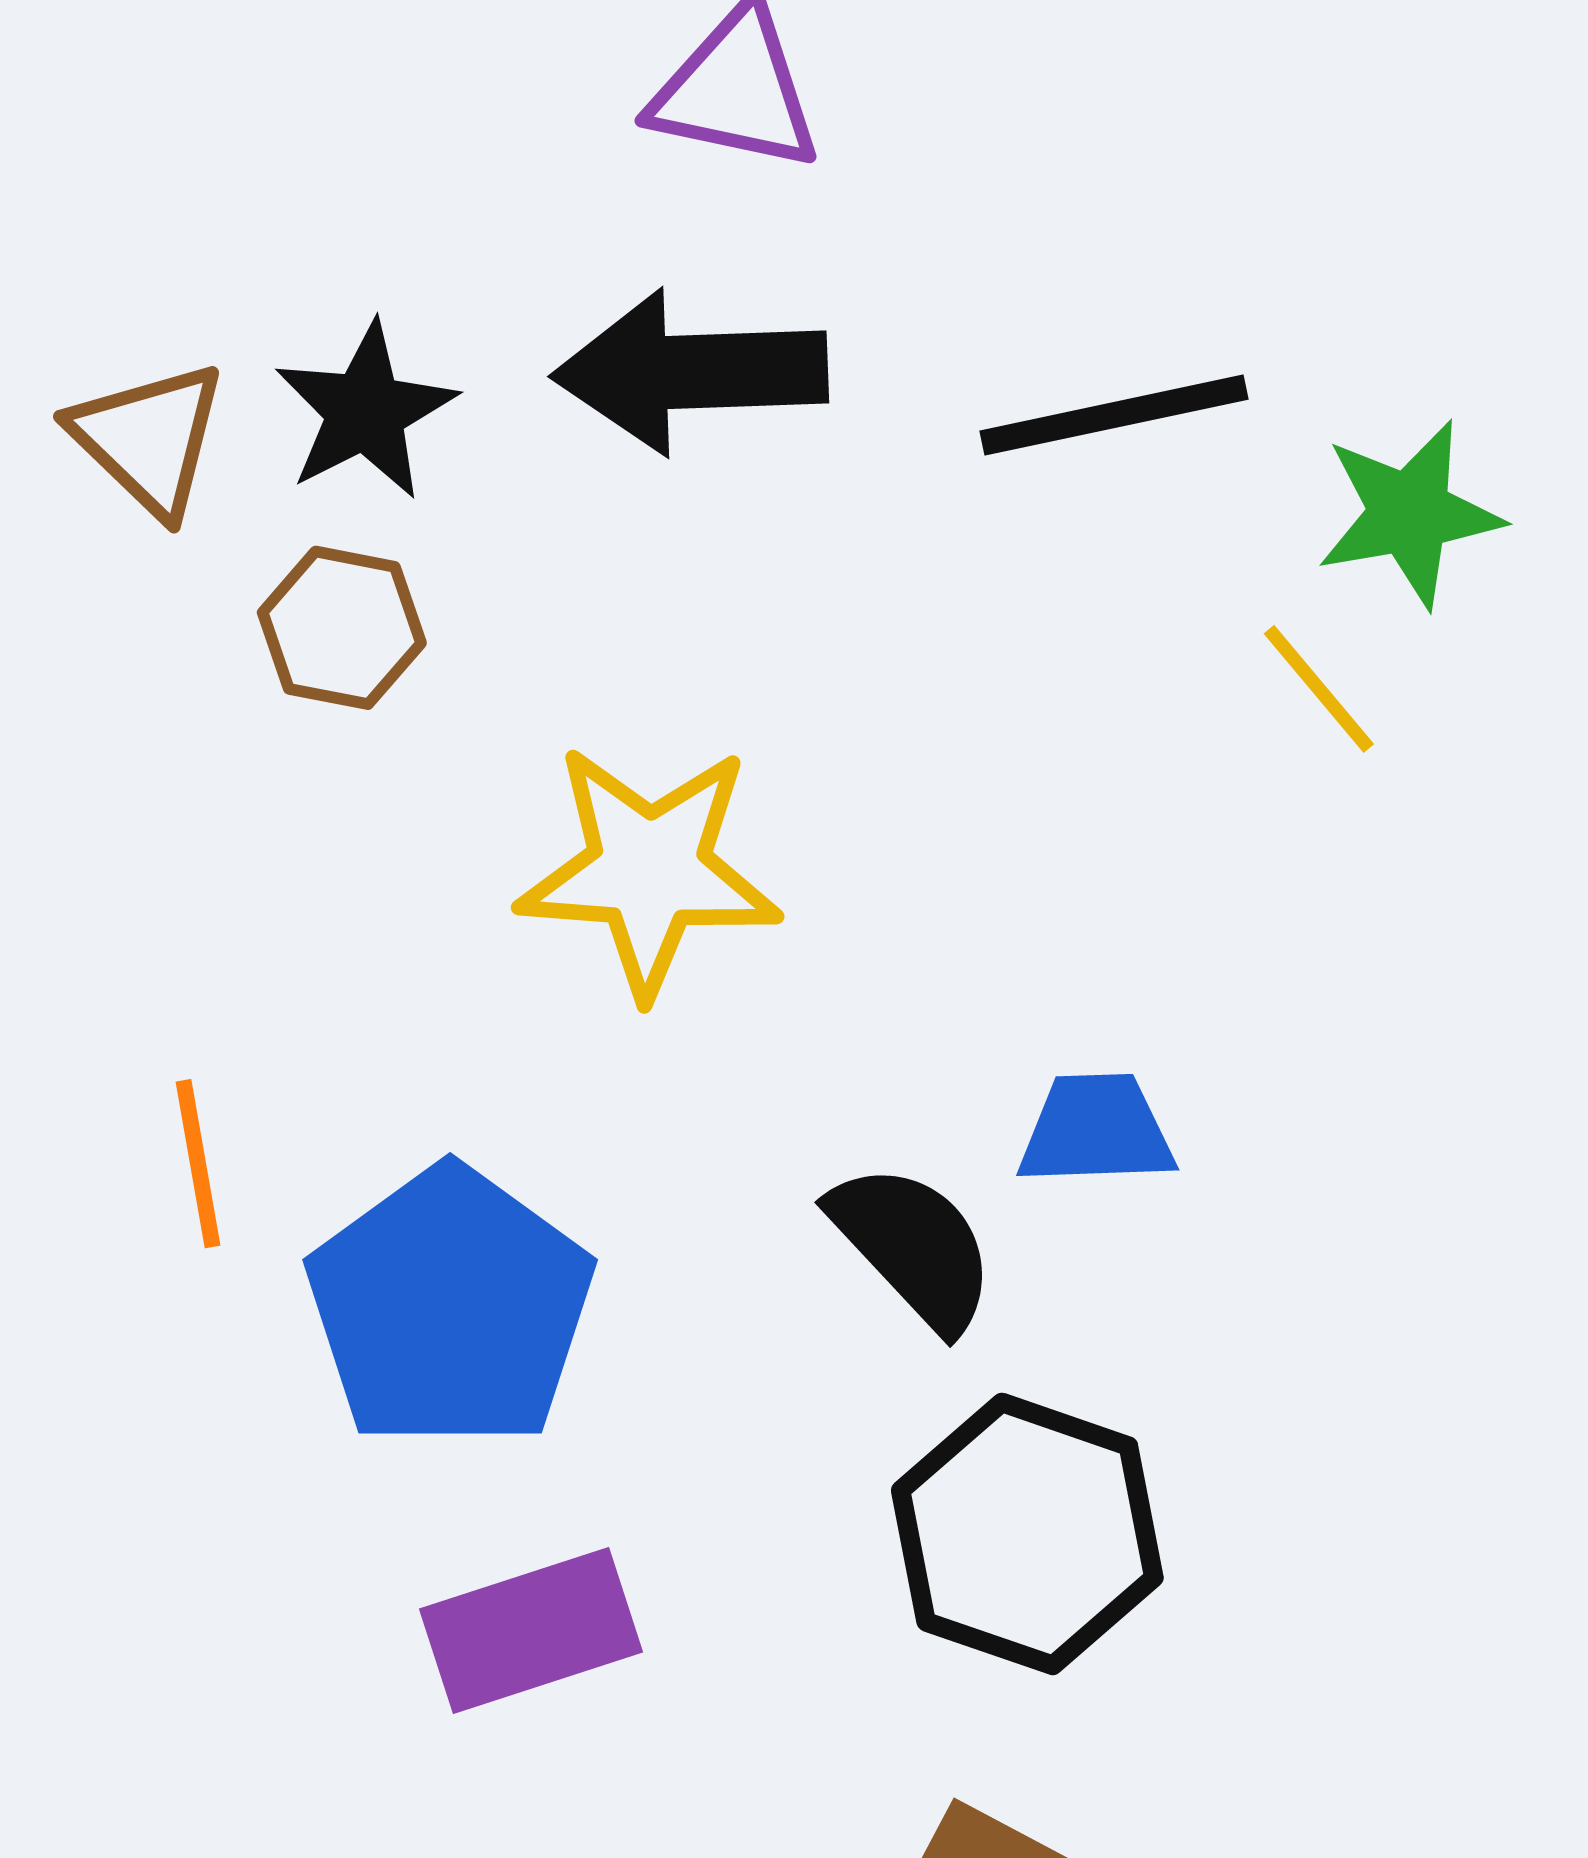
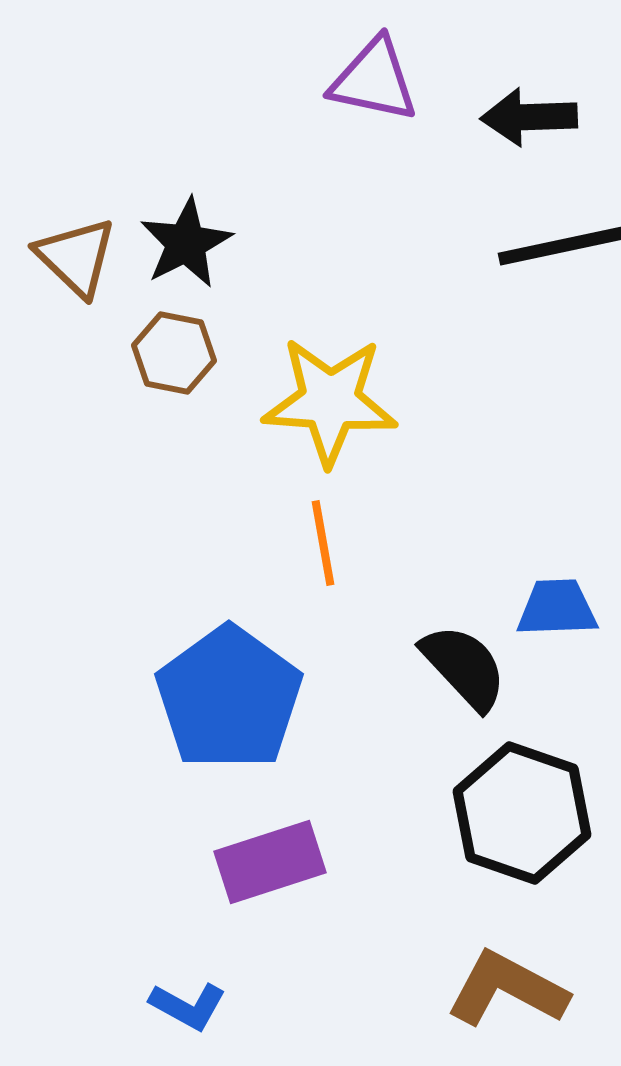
black arrow: (690, 372) -> (529, 117), moved, size x0.7
yellow star: (649, 870) -> (330, 401), moved
orange line: (198, 1164) -> (323, 543), moved

